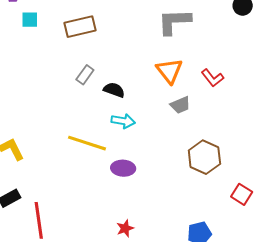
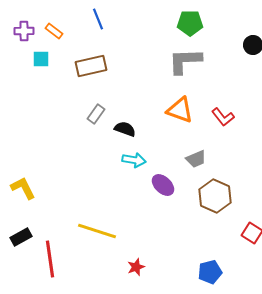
orange triangle: (169, 71) -> (180, 110), turned -32
gray trapezoid: (180, 105) -> (196, 159), moved
yellow line: (87, 143) -> (97, 231), moved
purple ellipse: (123, 168) -> (163, 185), moved, turned 40

